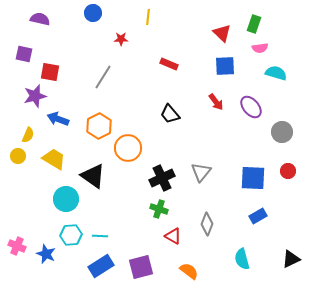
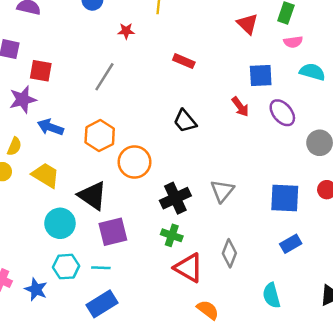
blue square: (225, 66) -> (261, 75), moved
red triangle: (173, 236) -> (189, 268), size x1.5
purple square: (141, 267) -> (113, 232), moved

